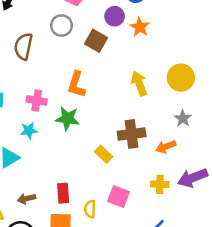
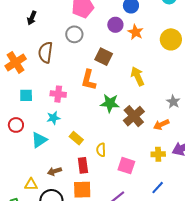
brown square: (96, 41) -> (104, 57), moved
yellow circle: (181, 78) -> (171, 39), moved
green star: (68, 119) -> (110, 103), moved
brown cross: (132, 134) -> (134, 116), turned -30
yellow rectangle: (104, 154) -> (76, 138), moved
yellow semicircle: (90, 209) -> (101, 150), moved

